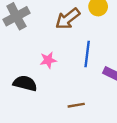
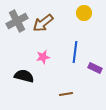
brown arrow: (68, 19) -> (43, 23), moved

